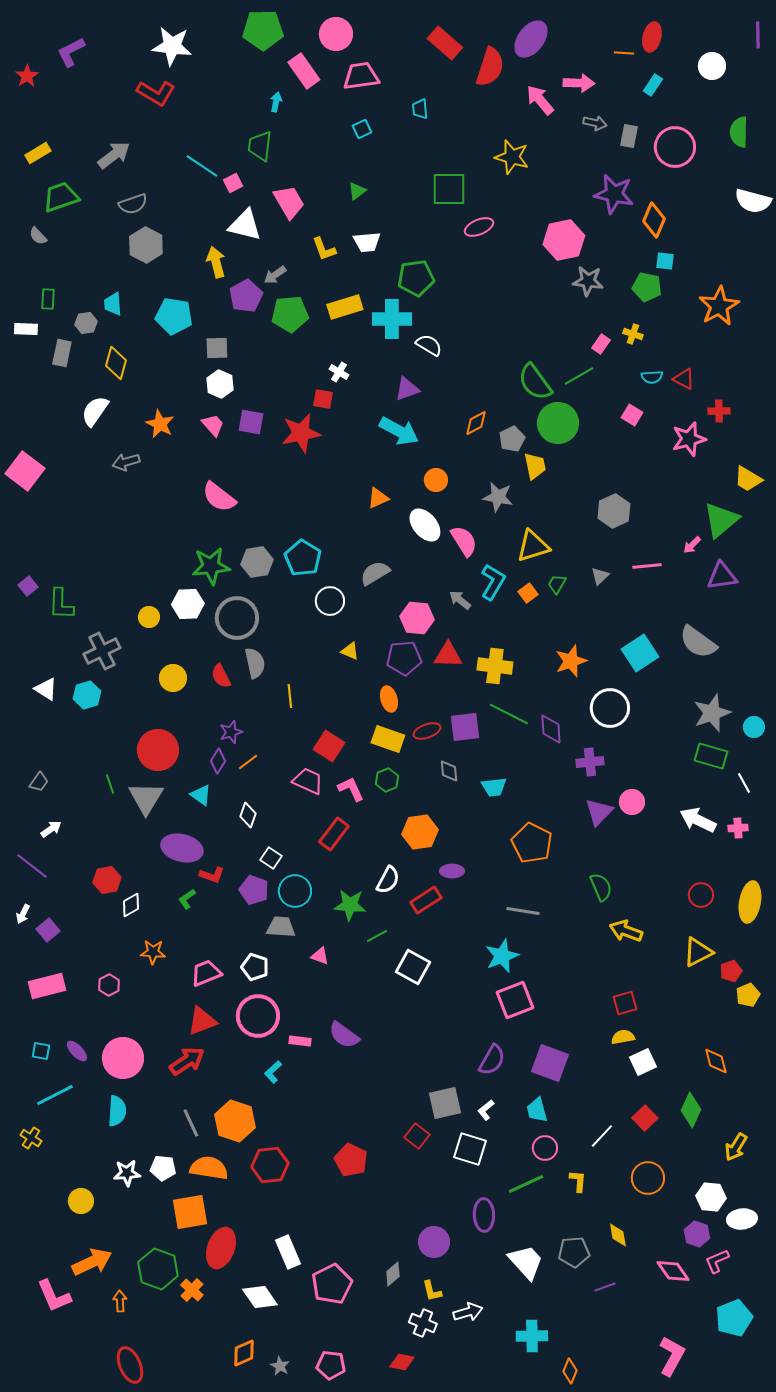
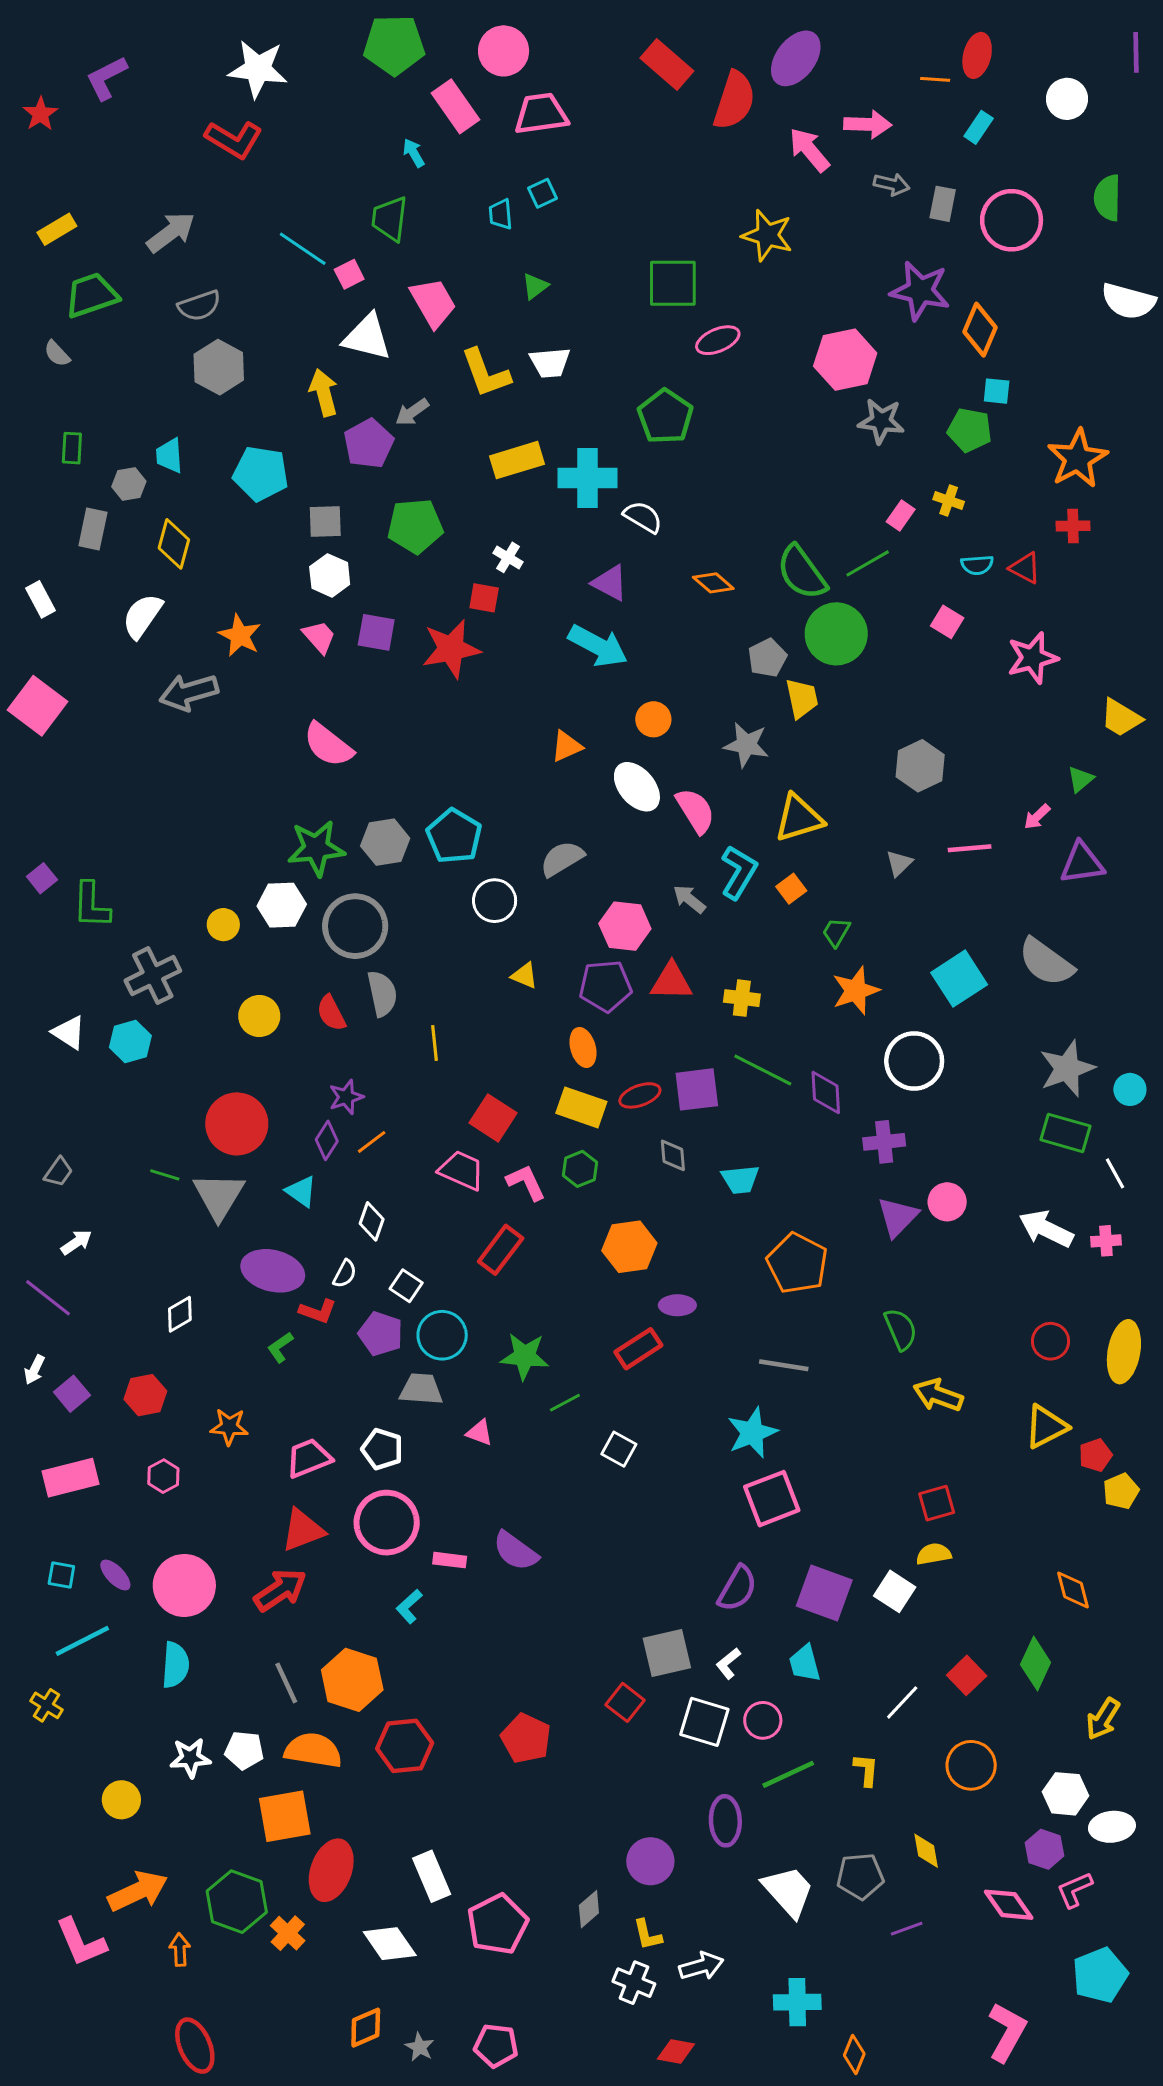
cyan arrow: (276, 102) -> (414, 153), turned -42
cyan trapezoid: (420, 109) -> (501, 214), moved
yellow L-shape: (324, 249) -> (486, 373), size x1.4
green pentagon: (416, 278) -> (665, 417), moved, turned -30
green pentagon: (290, 314) -> (415, 526), moved
white rectangle: (26, 329) -> (40, 599), moved, turned 60
purple triangle: (407, 389) -> (610, 583), turned 48
red cross: (719, 411) -> (1073, 526), moved
orange diamond: (476, 423) -> (713, 583), moved, turned 68
gray arrow: (126, 462) -> (189, 692), size x1.4
green triangle: (721, 520) -> (1080, 779), size x0.5
green trapezoid: (557, 584) -> (836, 932), moved
yellow cross: (495, 666) -> (742, 998), size x0.7
green line: (110, 784) -> (165, 1175), turned -54
red hexagon: (107, 880) -> (145, 1395), moved
white semicircle: (388, 880) -> (345, 1274), moved, size x0.7
white diamond: (131, 905) -> (180, 1314), moved
white square: (413, 967) -> (619, 1449), size x0.7
white square: (643, 1062) -> (895, 1591), moved, turned -32
pink circle: (545, 1148) -> (763, 1720), moved
red diamond: (402, 1362) -> (676, 2052), moved

